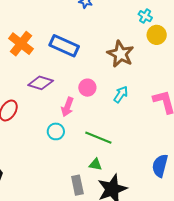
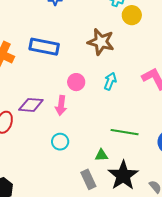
purple diamond: (41, 83) -> (31, 105), moved
cyan circle: (56, 131) -> (60, 142), moved
green line: (98, 138) -> (125, 132), moved

